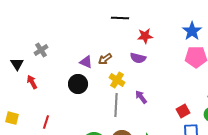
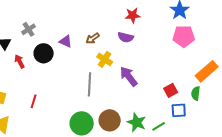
purple triangle: (86, 62) -> (66, 41), moved
black circle: (78, 84) -> (44, 53), moved
purple arrow: (141, 97) -> (129, 76), size x1.5
gray line: (116, 105) -> (90, 84), moved

